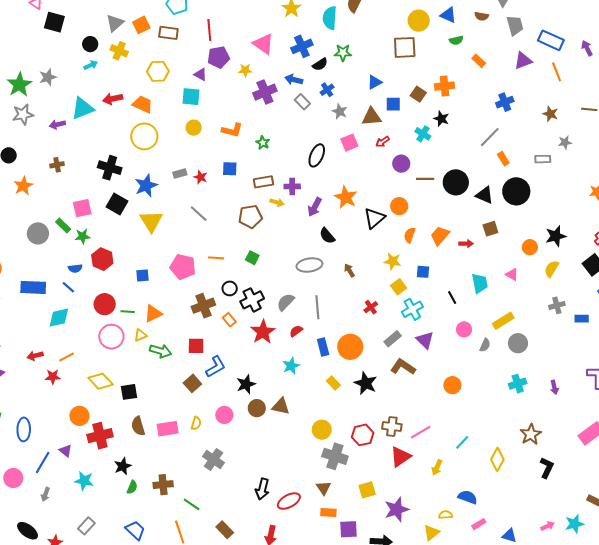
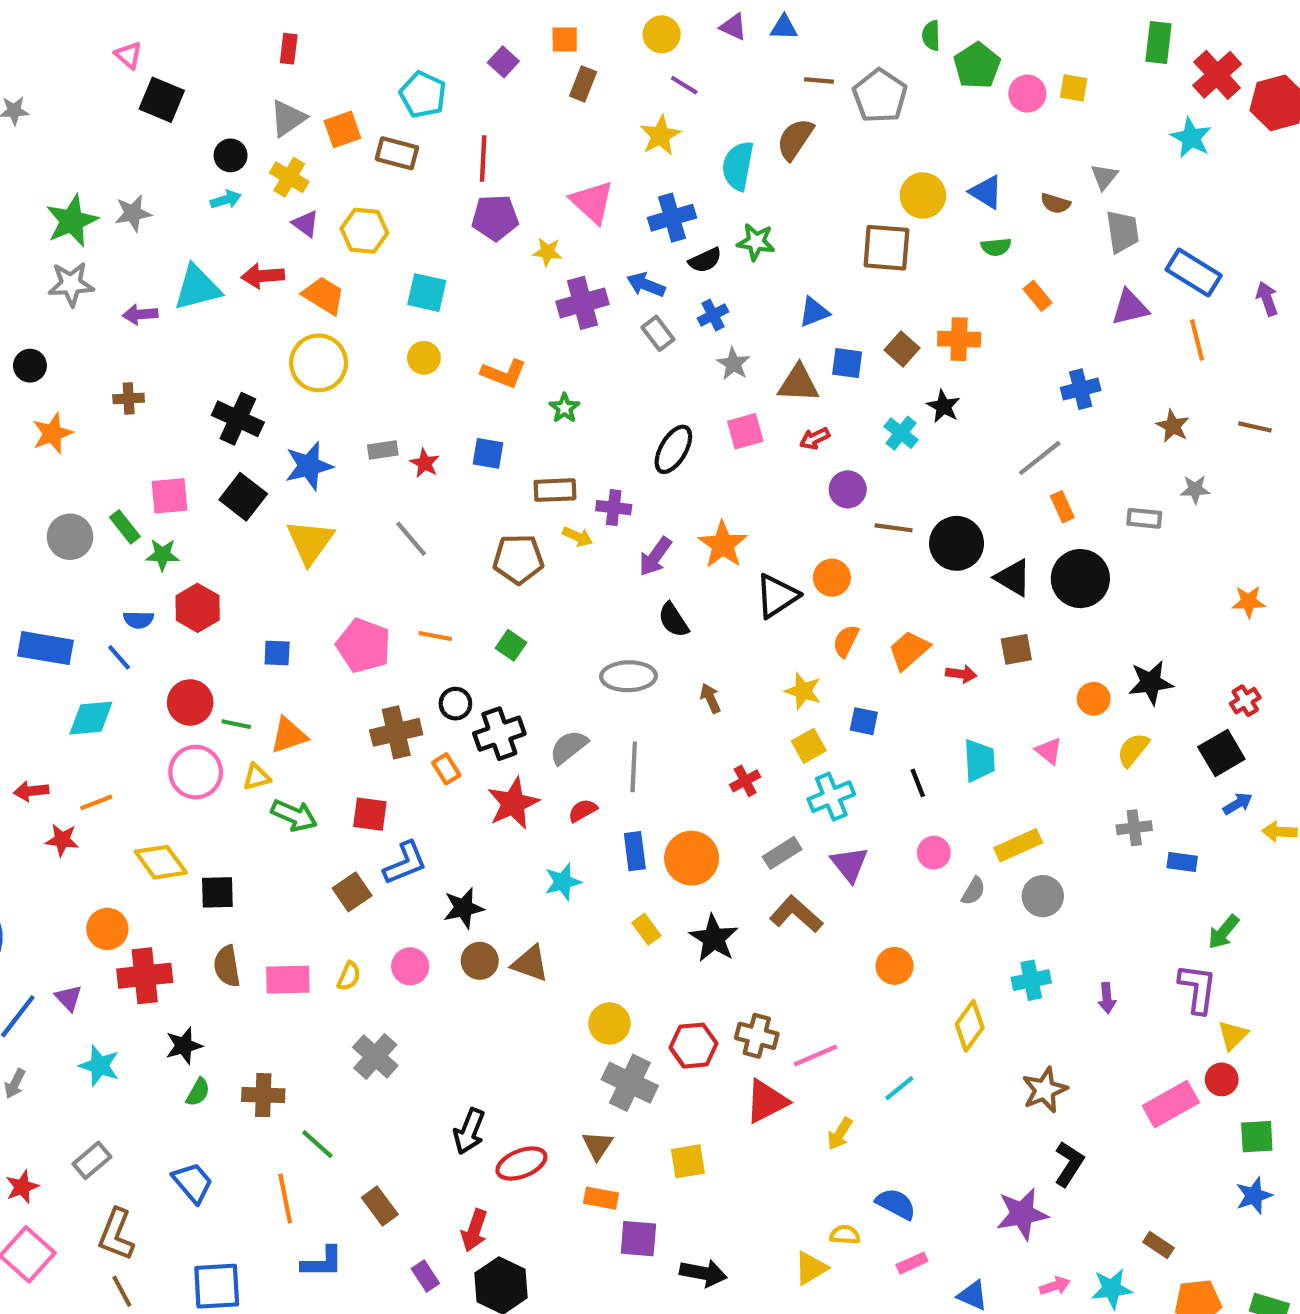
purple triangle: (200, 74) -> (305, 224), moved
yellow diamond: (497, 459) -> (970, 1026), moved
purple star: (397, 510) -> (1022, 1214), moved

